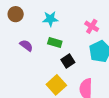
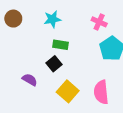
purple semicircle: (26, 45) -> (30, 80), moved
black square: (68, 61) -> (54, 64), moved

